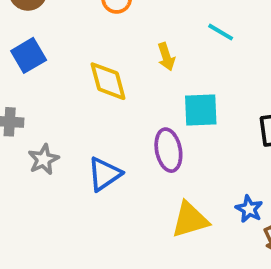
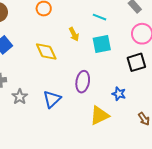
cyan square: (201, 110) -> (102, 44), moved
purple ellipse: (168, 150) -> (83, 82), turned 30
blue star: (249, 209) -> (119, 94), moved

